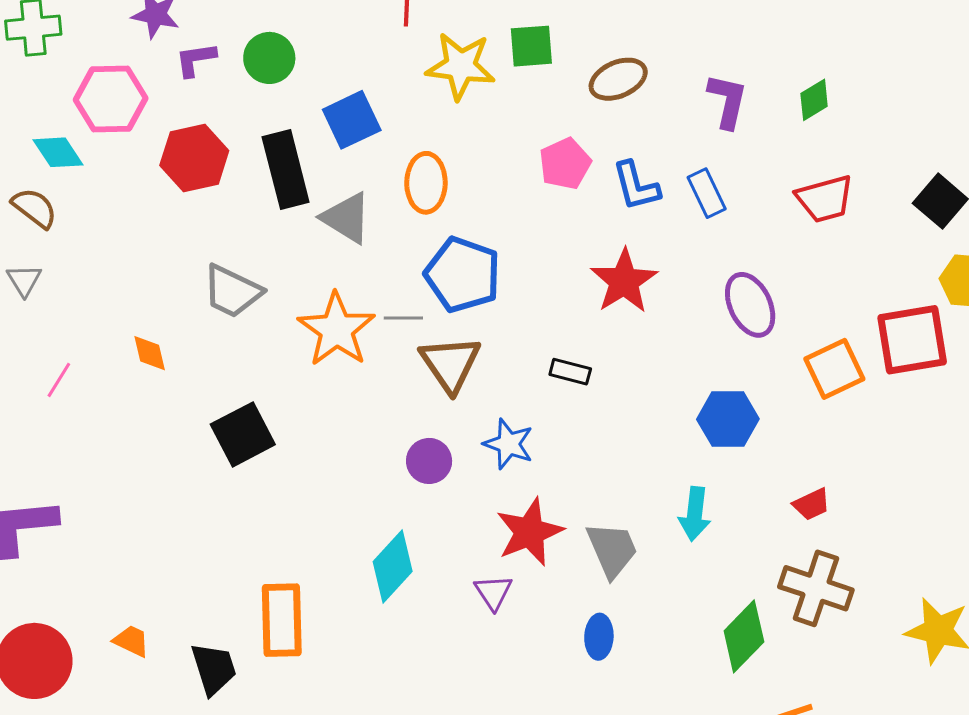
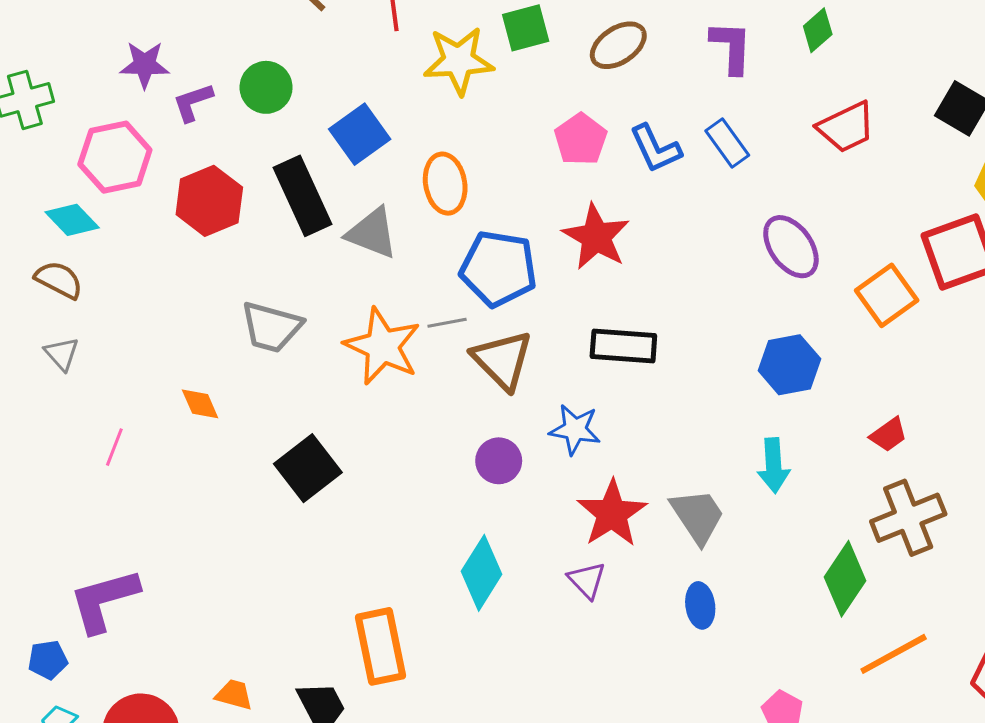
red star: (624, 281) -> (596, 237), moved
black rectangle: (570, 372) -> (623, 346), size x1.6
brown cross: (816, 588) -> (908, 518), turned -30

